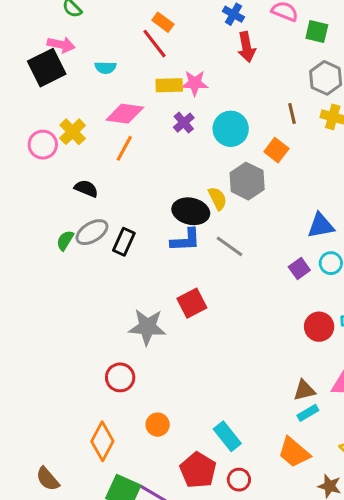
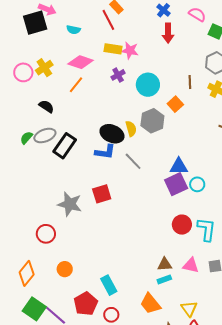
blue triangle: (321, 226) -> (179, 166), moved
black rectangle: (124, 242) -> (65, 146), size x1.4
purple square: (299, 268) -> (176, 184), size x1.6

